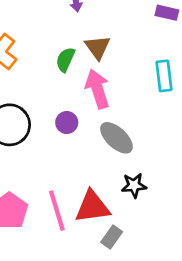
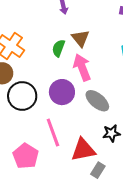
purple circle: (67, 122) -> (62, 92), size x1.6
pink line: (57, 211) -> (53, 132), moved

